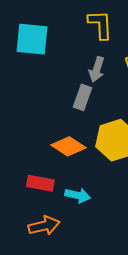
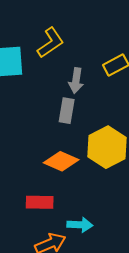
yellow L-shape: (100, 25) -> (51, 43), moved, turned 68
cyan arrow: (78, 195) -> (80, 225), moved

